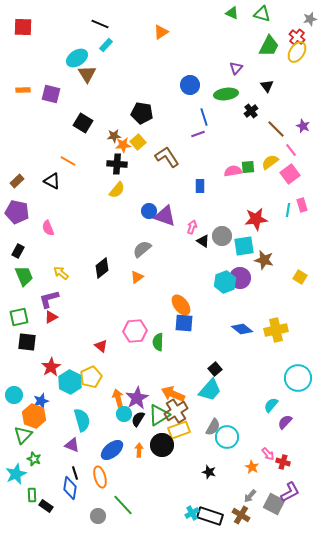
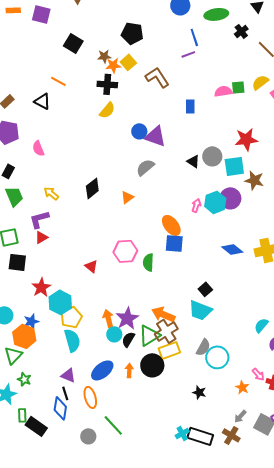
pink arrow: (192, 227) -> (196, 205), moved
gray semicircle: (142, 249) -> (145, 167), moved
yellow pentagon: (91, 377) -> (71, 317), moved
cyan trapezoid: (210, 390) -> (200, 310), turned 70
purple triangle: (72, 445) -> (68, 375), moved
black rectangle: (46, 506) -> (36, 426), size x1.5

